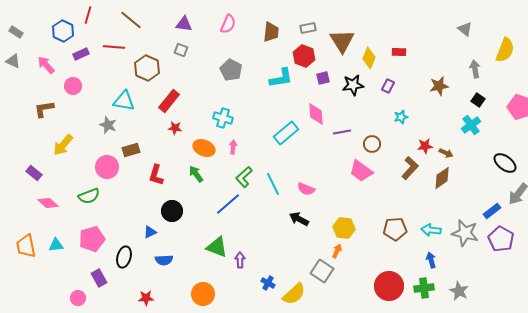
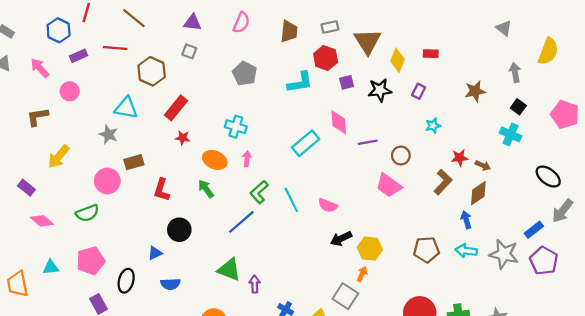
cyan cross: (471, 125) -> (511, 134), turned -30
black arrow: (299, 219) -> (341, 239), moved, turned -54
orange trapezoid: (26, 246) -> (18, 284), moved
blue arrow: (431, 260) -> (466, 220), moved

